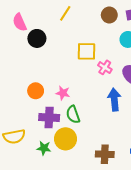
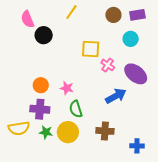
blue arrow: (114, 100) -> (116, 96), turned 65
purple cross: (49, 117) -> (40, 109), moved
green star: (44, 148) -> (46, 132), moved
brown cross: (105, 154) -> (105, 131), moved

